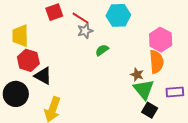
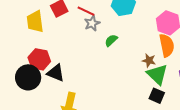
yellow trapezoid: (20, 36) -> (35, 22), moved
black circle: (16, 94) -> (28, 77), moved
black square: (150, 110) -> (157, 96), moved

